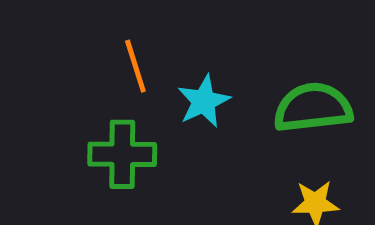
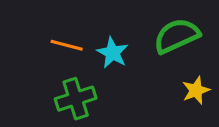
orange line: (135, 66) -> (67, 45), turned -40

